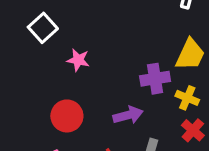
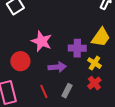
pink star: (78, 60) -> (42, 41), moved, size x1.5

